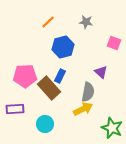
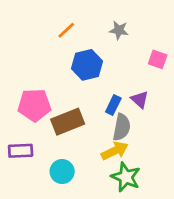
blue rectangle: (60, 76) -> (113, 105), moved
brown rectangle: (49, 88) -> (68, 122), turned -70
green star: (112, 128) -> (126, 177), moved

